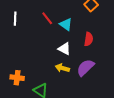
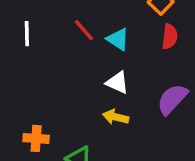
red semicircle: (89, 39) -> (170, 36), moved
purple semicircle: (85, 68) -> (172, 99), moved

